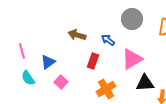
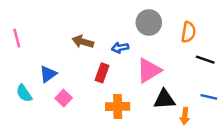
blue arrow: (108, 40) -> (120, 48), turned -48
pink line: (22, 51) -> (17, 38), moved
orange cross: (106, 89) -> (118, 106), turned 30

